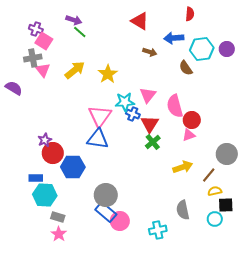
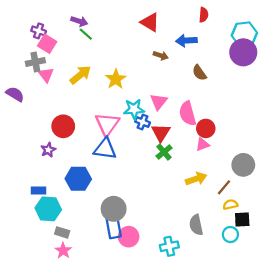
cyan hexagon: (202, 49) -> (244, 34), moved
purple circle: (227, 49) -> (243, 52), size x1.6
red circle: (53, 153) -> (63, 126), moved
blue rectangle: (106, 212) -> (114, 227), turned 40

